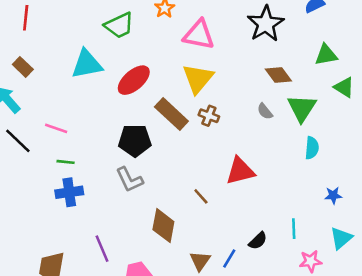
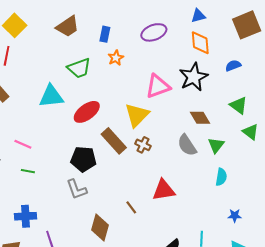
pink triangle: (199, 35) -> (158, 86), moved, turned -36
green triangle: (326, 55) -> (239, 105), turned 42
green triangle: (302, 108) -> (216, 145), size x0.7
gray semicircle: (265, 111) -> (187, 145), size x1.6
blue cross: (69, 192) -> (26, 216), moved

